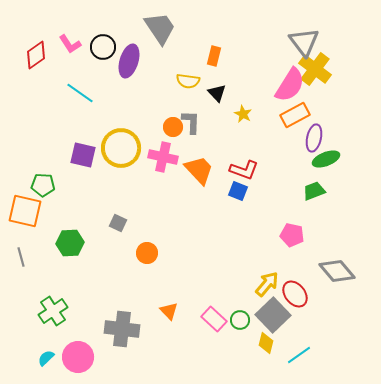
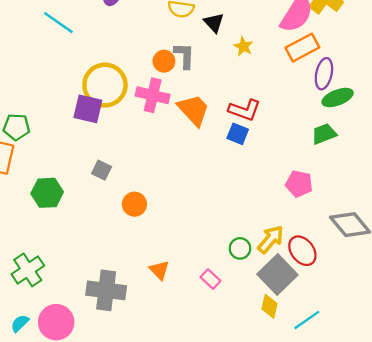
purple square: (83, 155) -> (88, 109), moved
pink rectangle: (214, 319) -> (210, 279), size x0.7
green circle: (240, 320) -> (240, 248), moved

